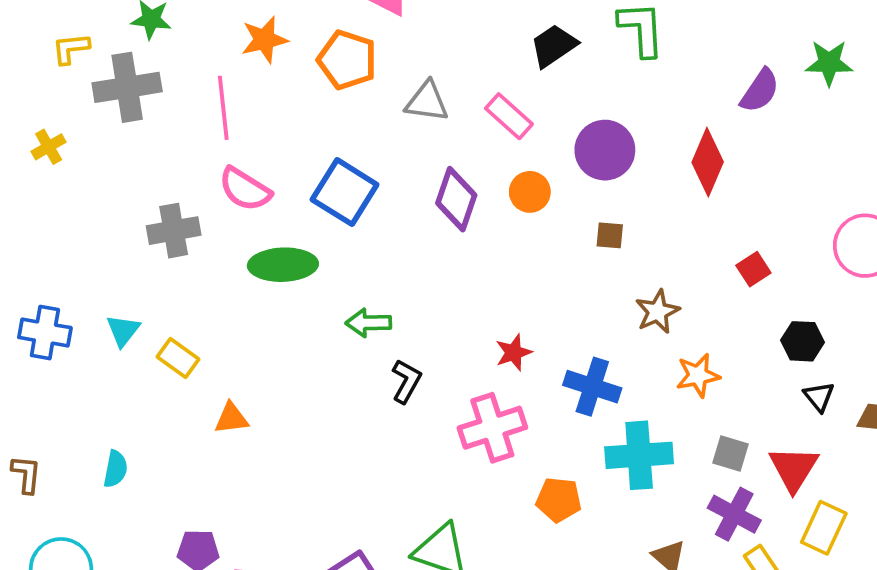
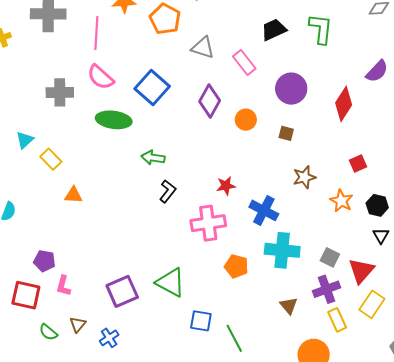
orange circle: (530, 192) -> (246, 120), moved
orange star: (698, 375) -> (341, 201), moved, turned 30
purple cross: (734, 514) -> (326, 289), turned 32

